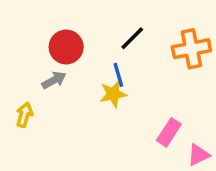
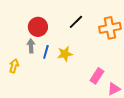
blue line: (118, 75) -> (46, 52), moved, turned 32
gray arrow: (54, 80) -> (31, 46), turned -64

